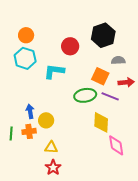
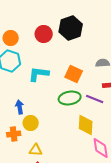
black hexagon: (103, 35) -> (71, 28), moved
red circle: (70, 46) -> (44, 34), moved
orange square: (100, 76) -> (74, 74), moved
blue arrow: (30, 111) -> (20, 107), moved

